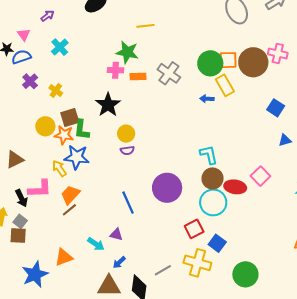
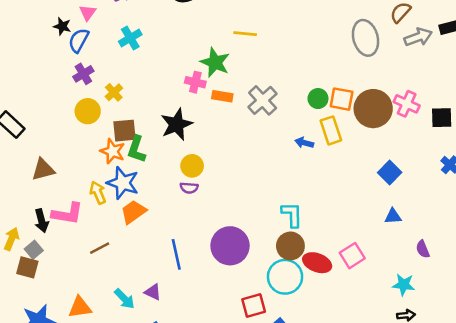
blue semicircle: (21, 57) -> (79, 40), turned -54
green circle: (210, 63) -> (318, 99), size x0.6
yellow circle: (45, 126) -> (88, 111), moved
orange trapezoid: (70, 195) -> (133, 212), moved

